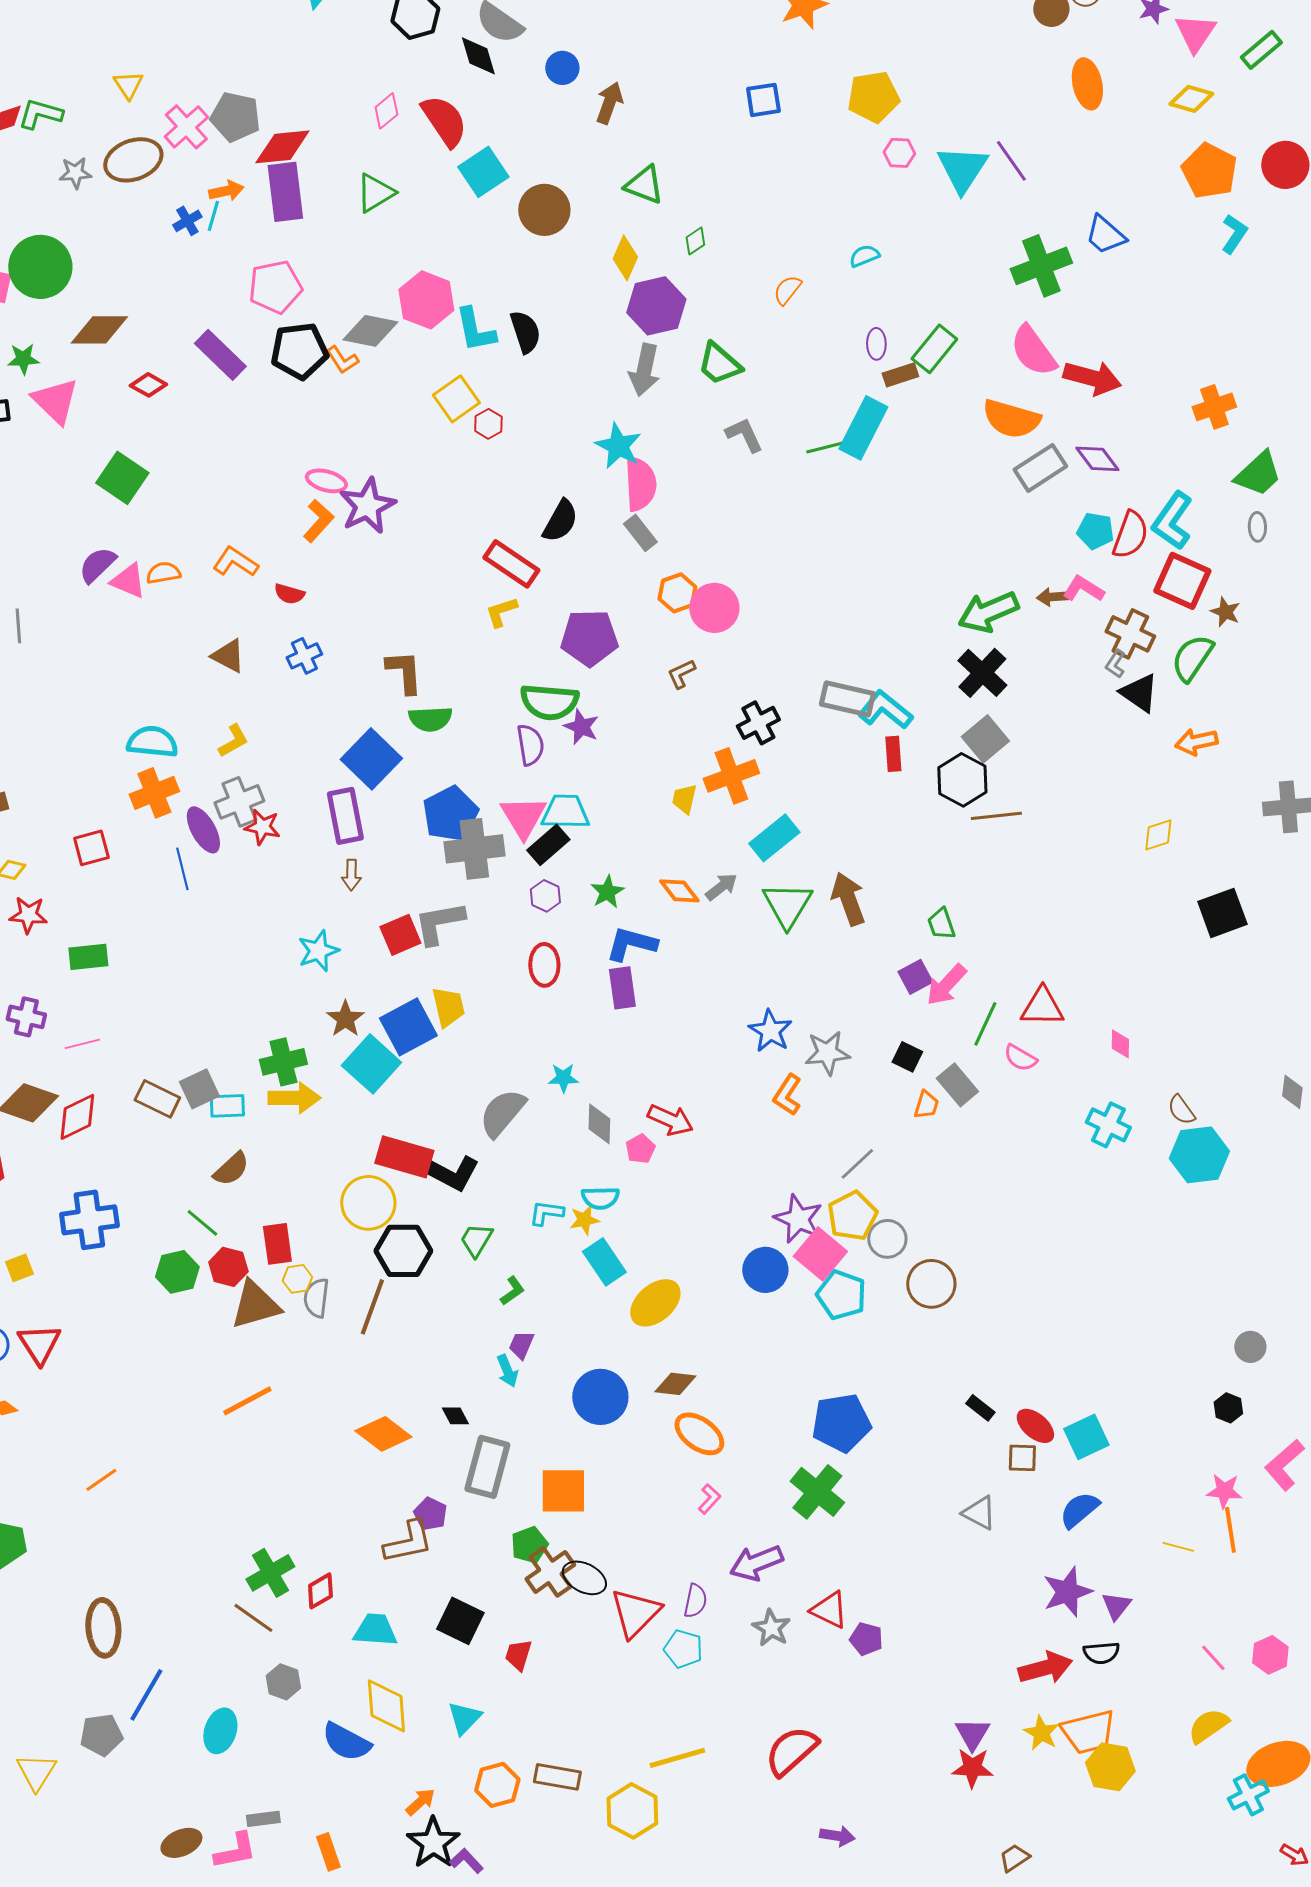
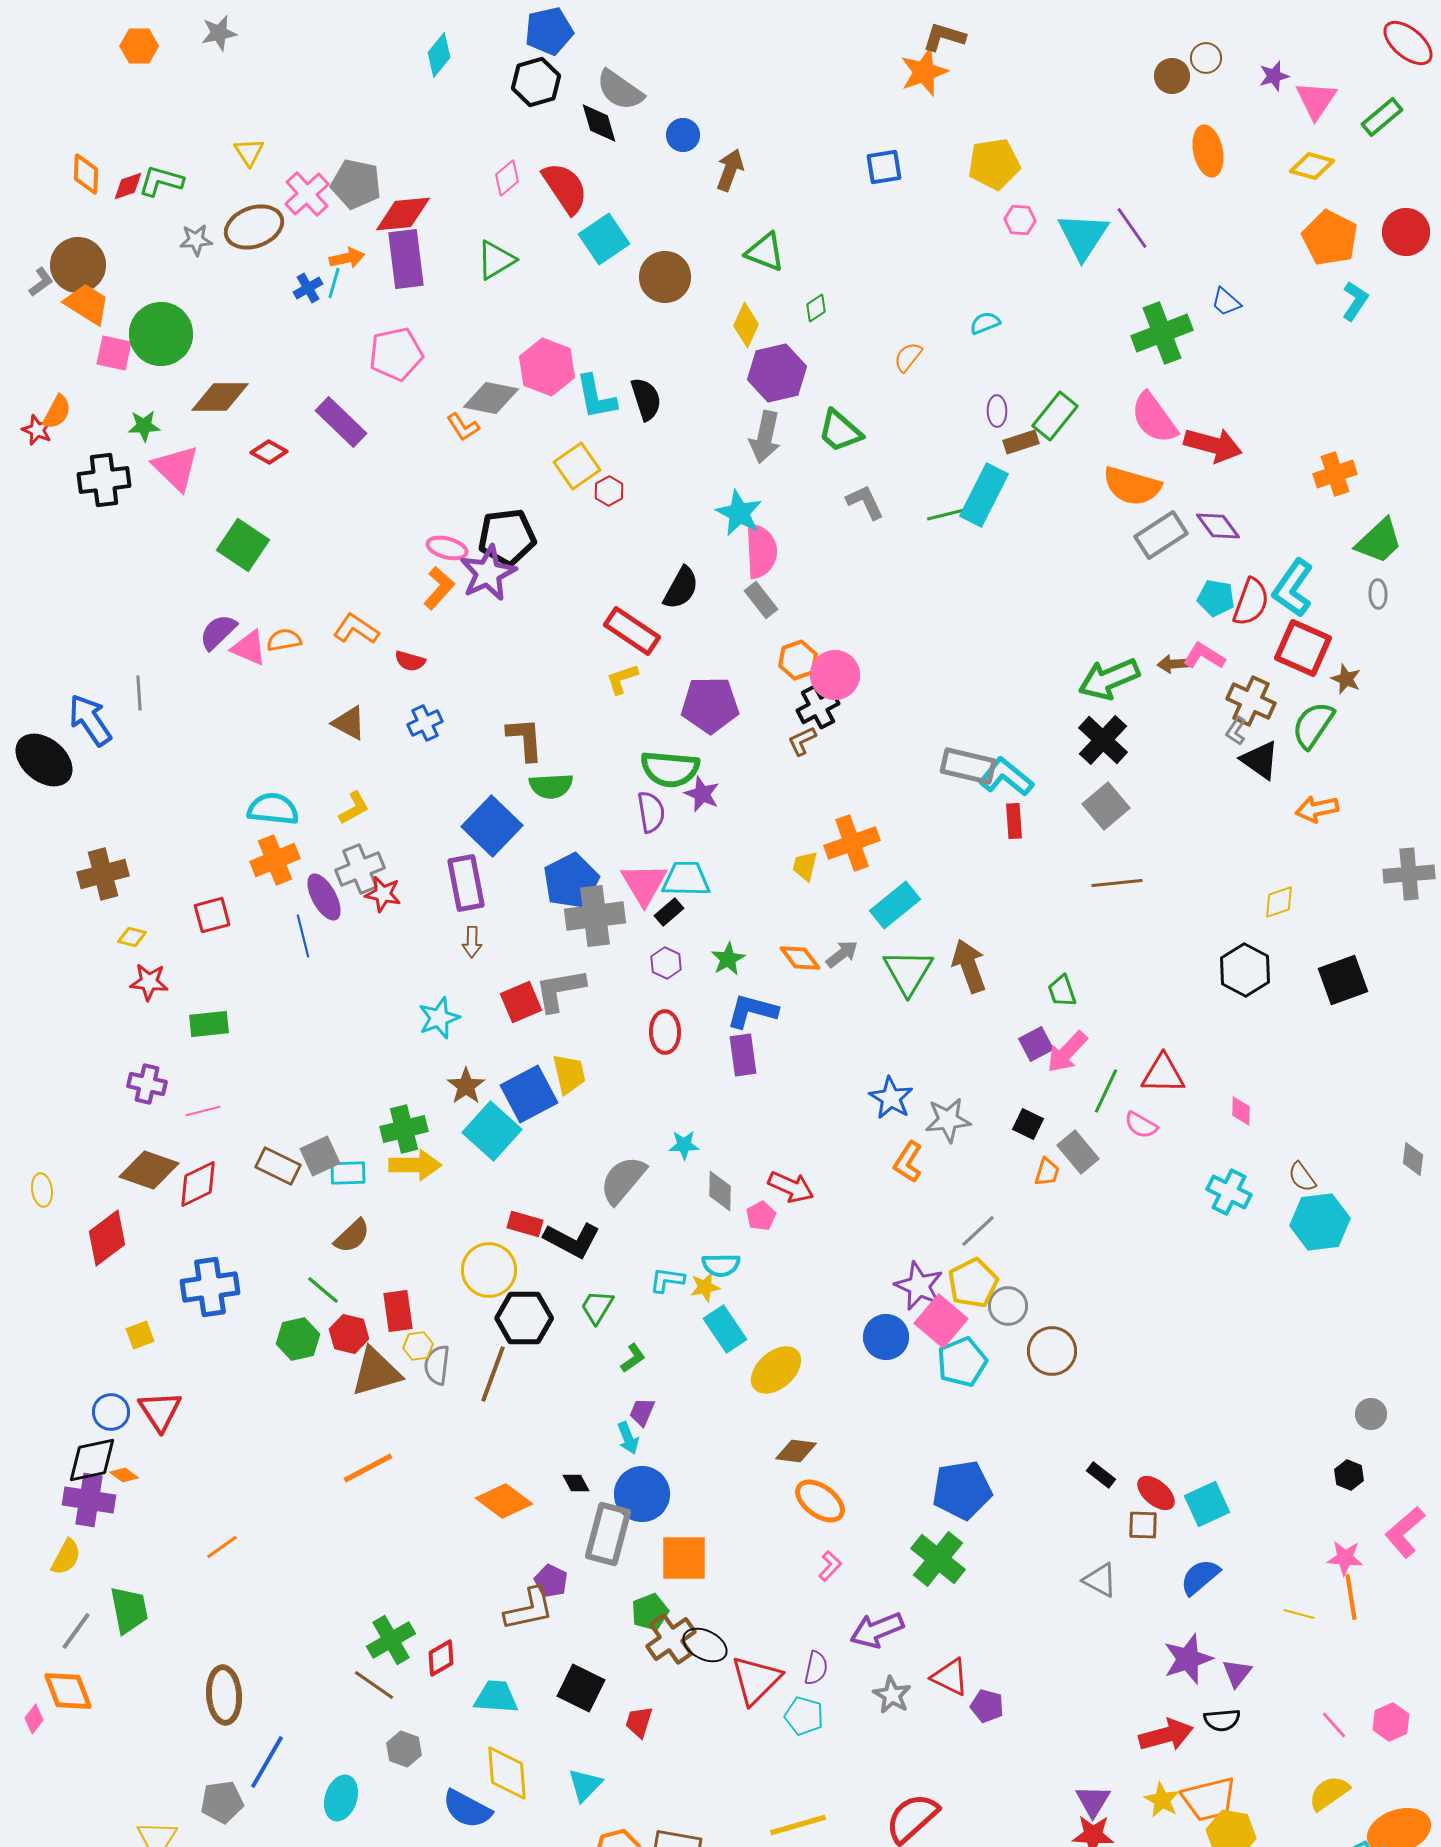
blue trapezoid: (1105, 235) -> (1226, 302), size x0.7
black pentagon: (299, 351) -> (507, 537), moved
black cross: (758, 723) -> (818, 707), moved
black hexagon: (962, 780) -> (1245, 970), moved
black rectangle: (548, 845) -> (669, 912), size x0.7
red rectangle: (404, 1157) -> (525, 1224), size x0.6
cyan pentagon: (841, 1295) -> (962, 1362), turned 30
blue circle: (600, 1397) -> (642, 1494), moved

